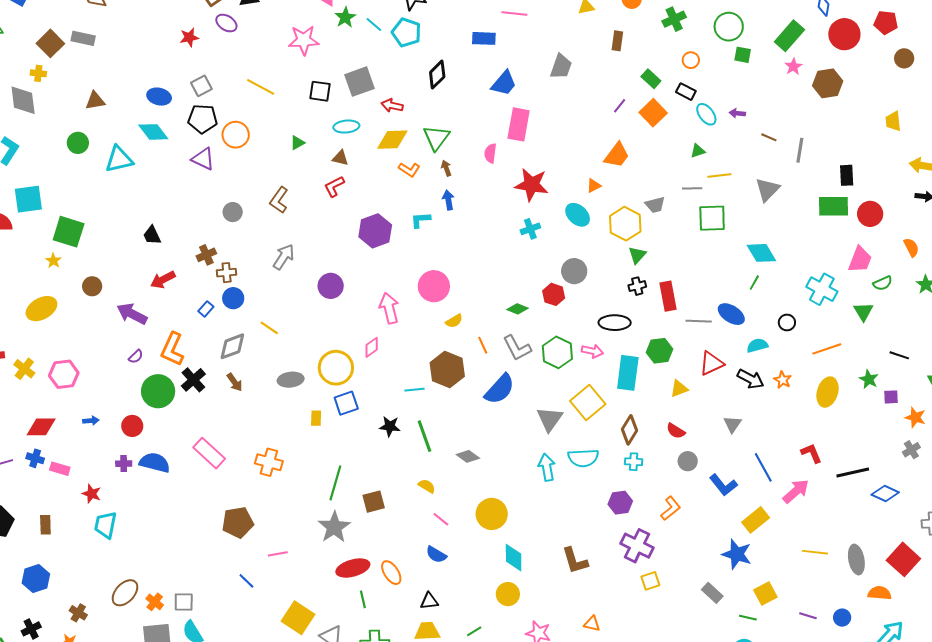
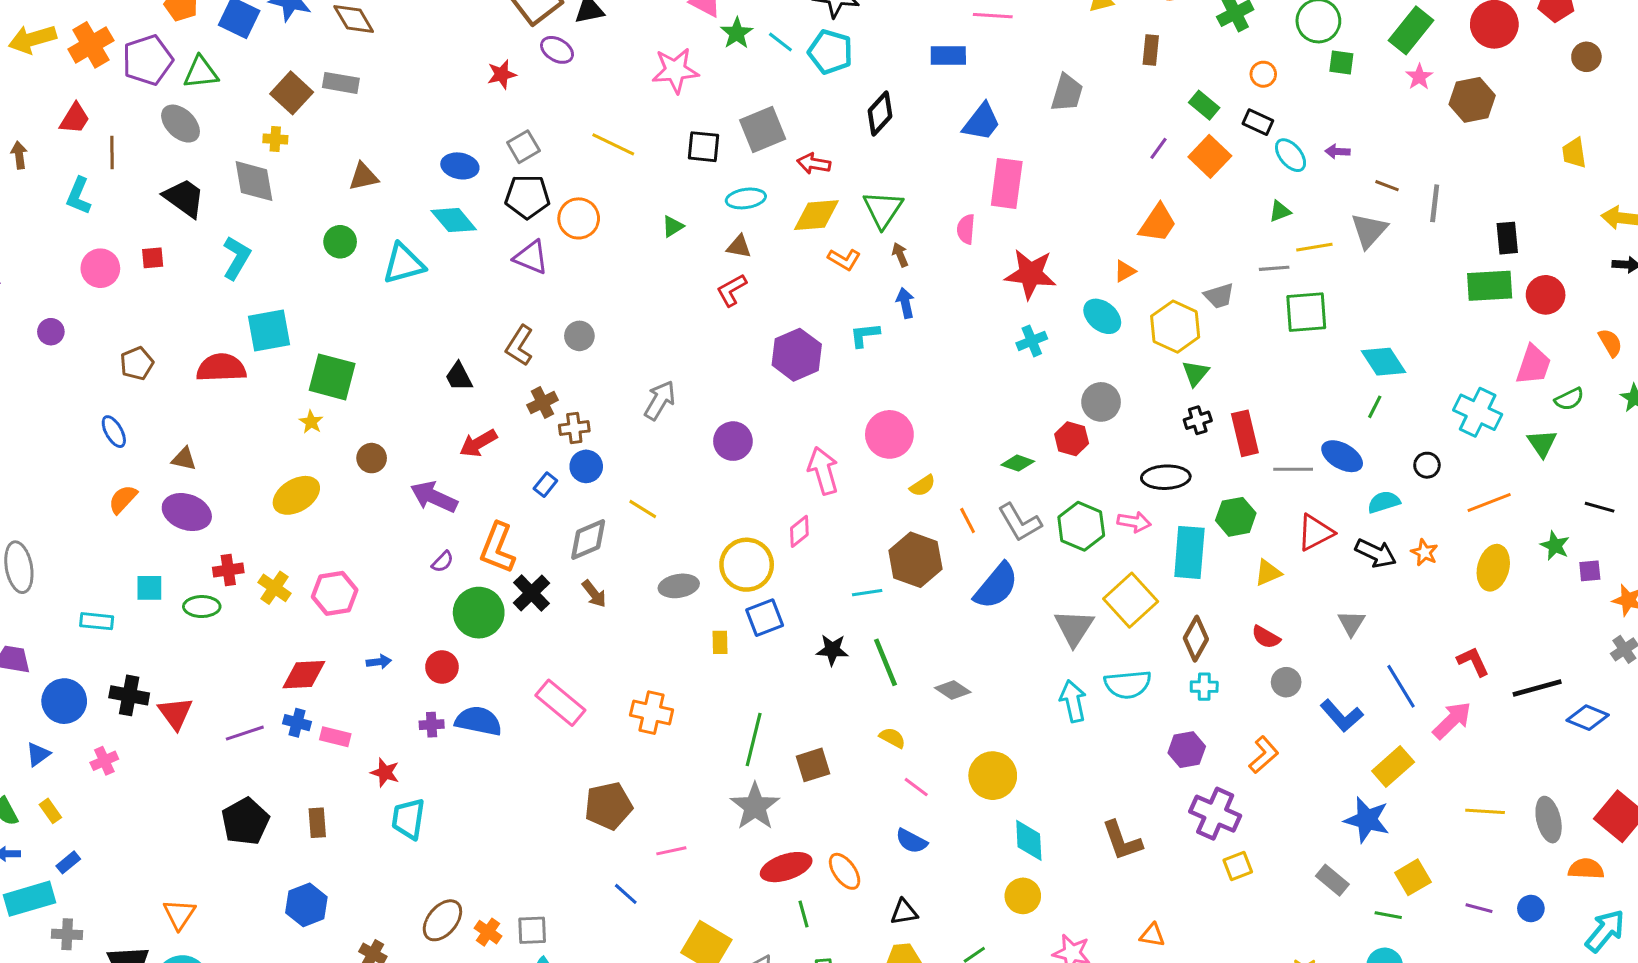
gray triangle: (767, 189) -> (1369, 230), moved
brown L-shape: (279, 200) -> (519, 346), moved

